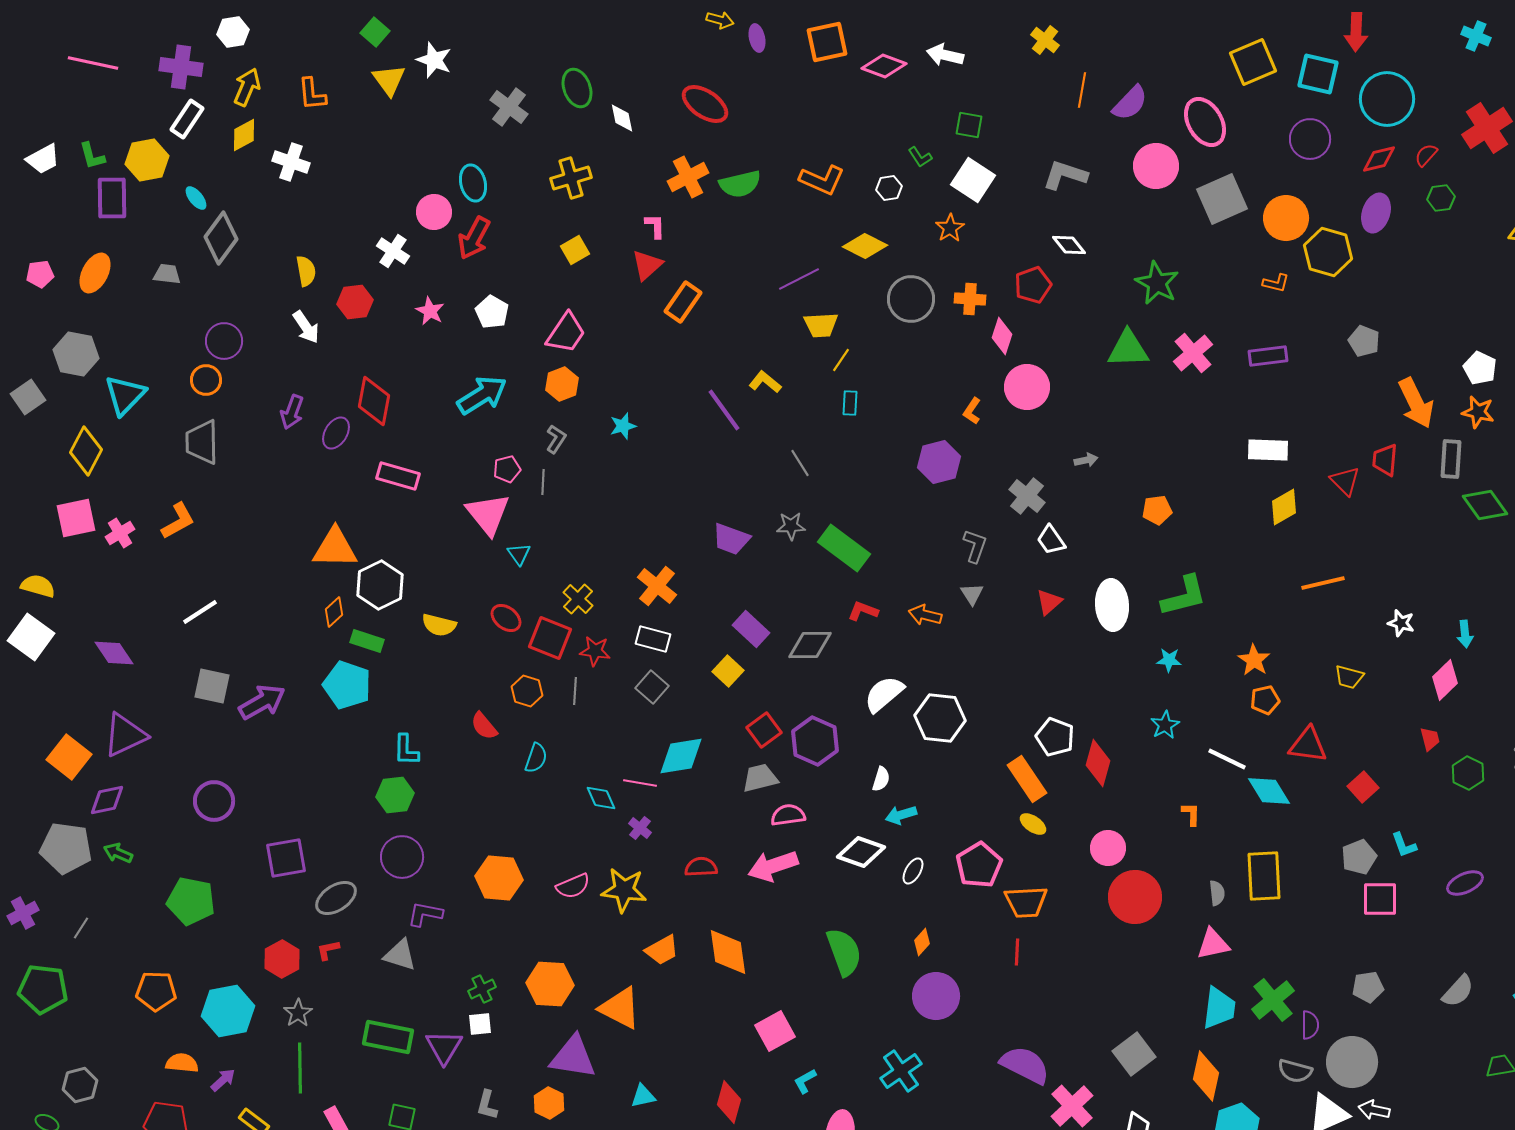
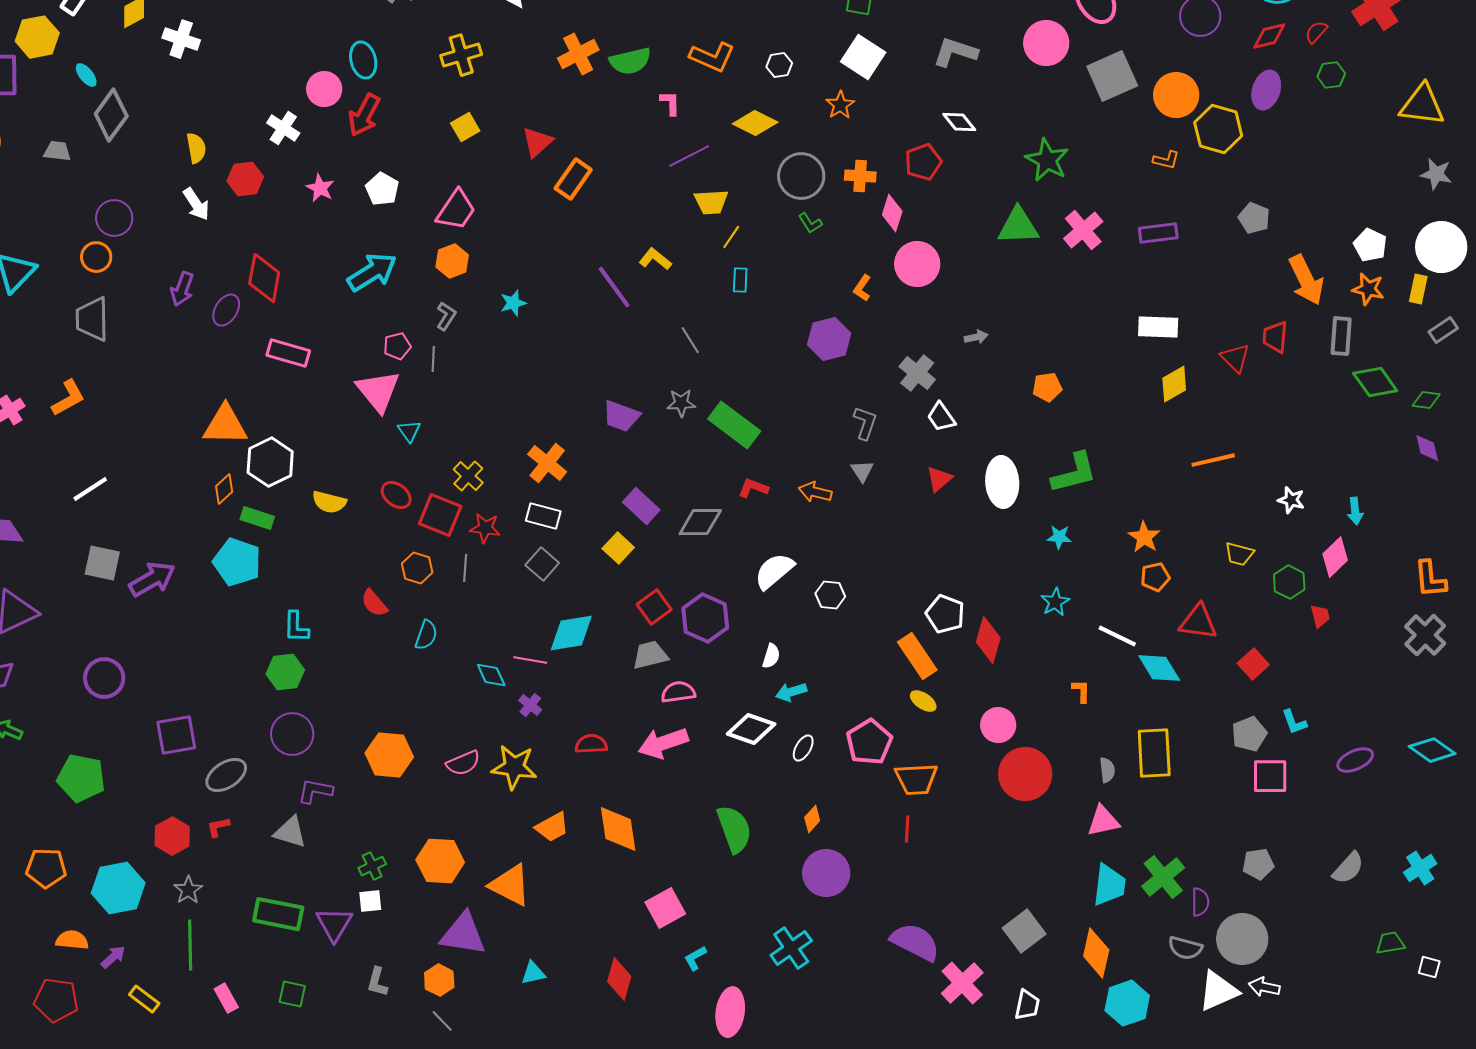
green L-shape: (920, 157) -> (810, 223), moved
pink L-shape: (655, 226) -> (670, 103), moved
white hexagon: (940, 718) -> (830, 595), size x0.6
green hexagon: (1468, 773) -> (1289, 582), moved

